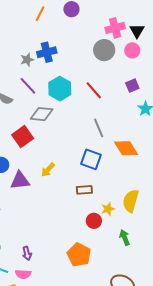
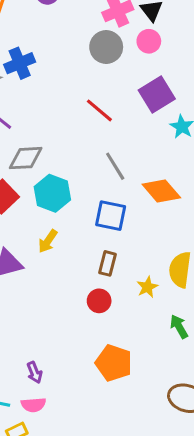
purple square: (132, 86) -> (157, 95), size x1.6
cyan hexagon: (60, 89) -> (52, 193), moved
brown rectangle: (84, 190) -> (107, 263), turned -63
red circle: (94, 221) -> (99, 301), moved

